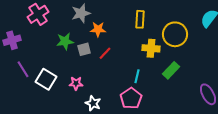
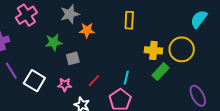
yellow circle: (175, 34) -> (182, 49), moved
yellow cross: (151, 48) -> (153, 50), moved
gray square: (84, 49) -> (73, 58), moved
red line: (105, 53) -> (94, 81), moved

